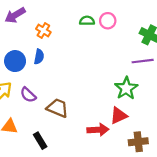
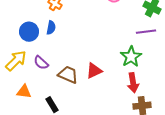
red triangle: (119, 116) -> (94, 71), moved
red arrow: (98, 130) -> (133, 83), moved, turned 84

